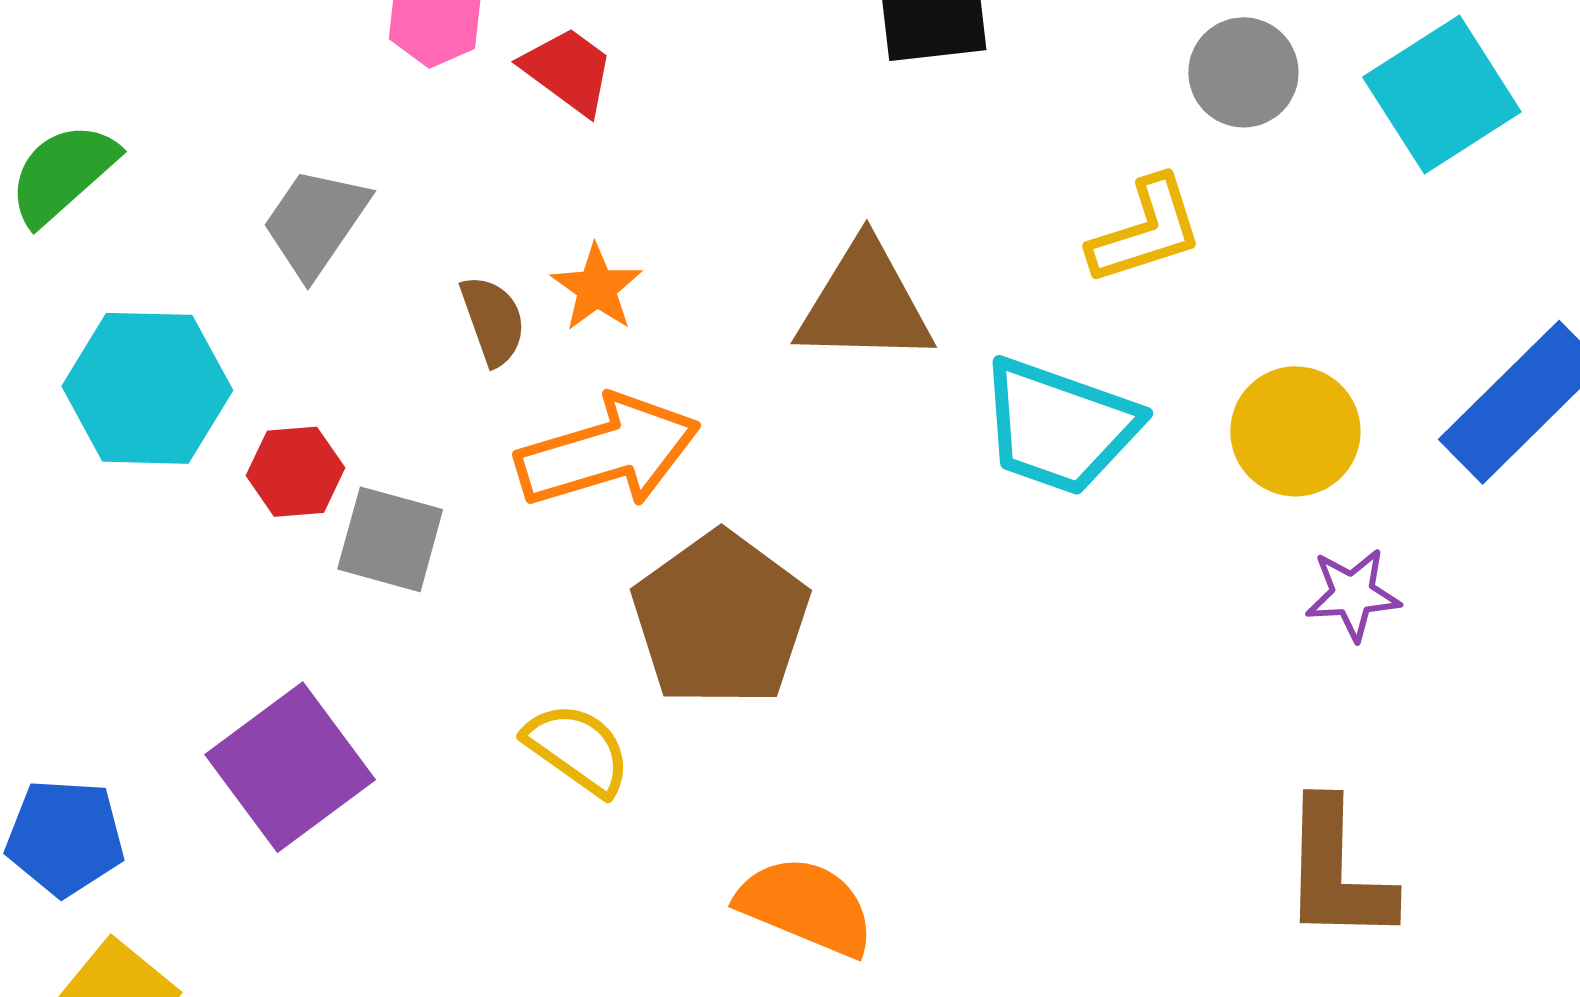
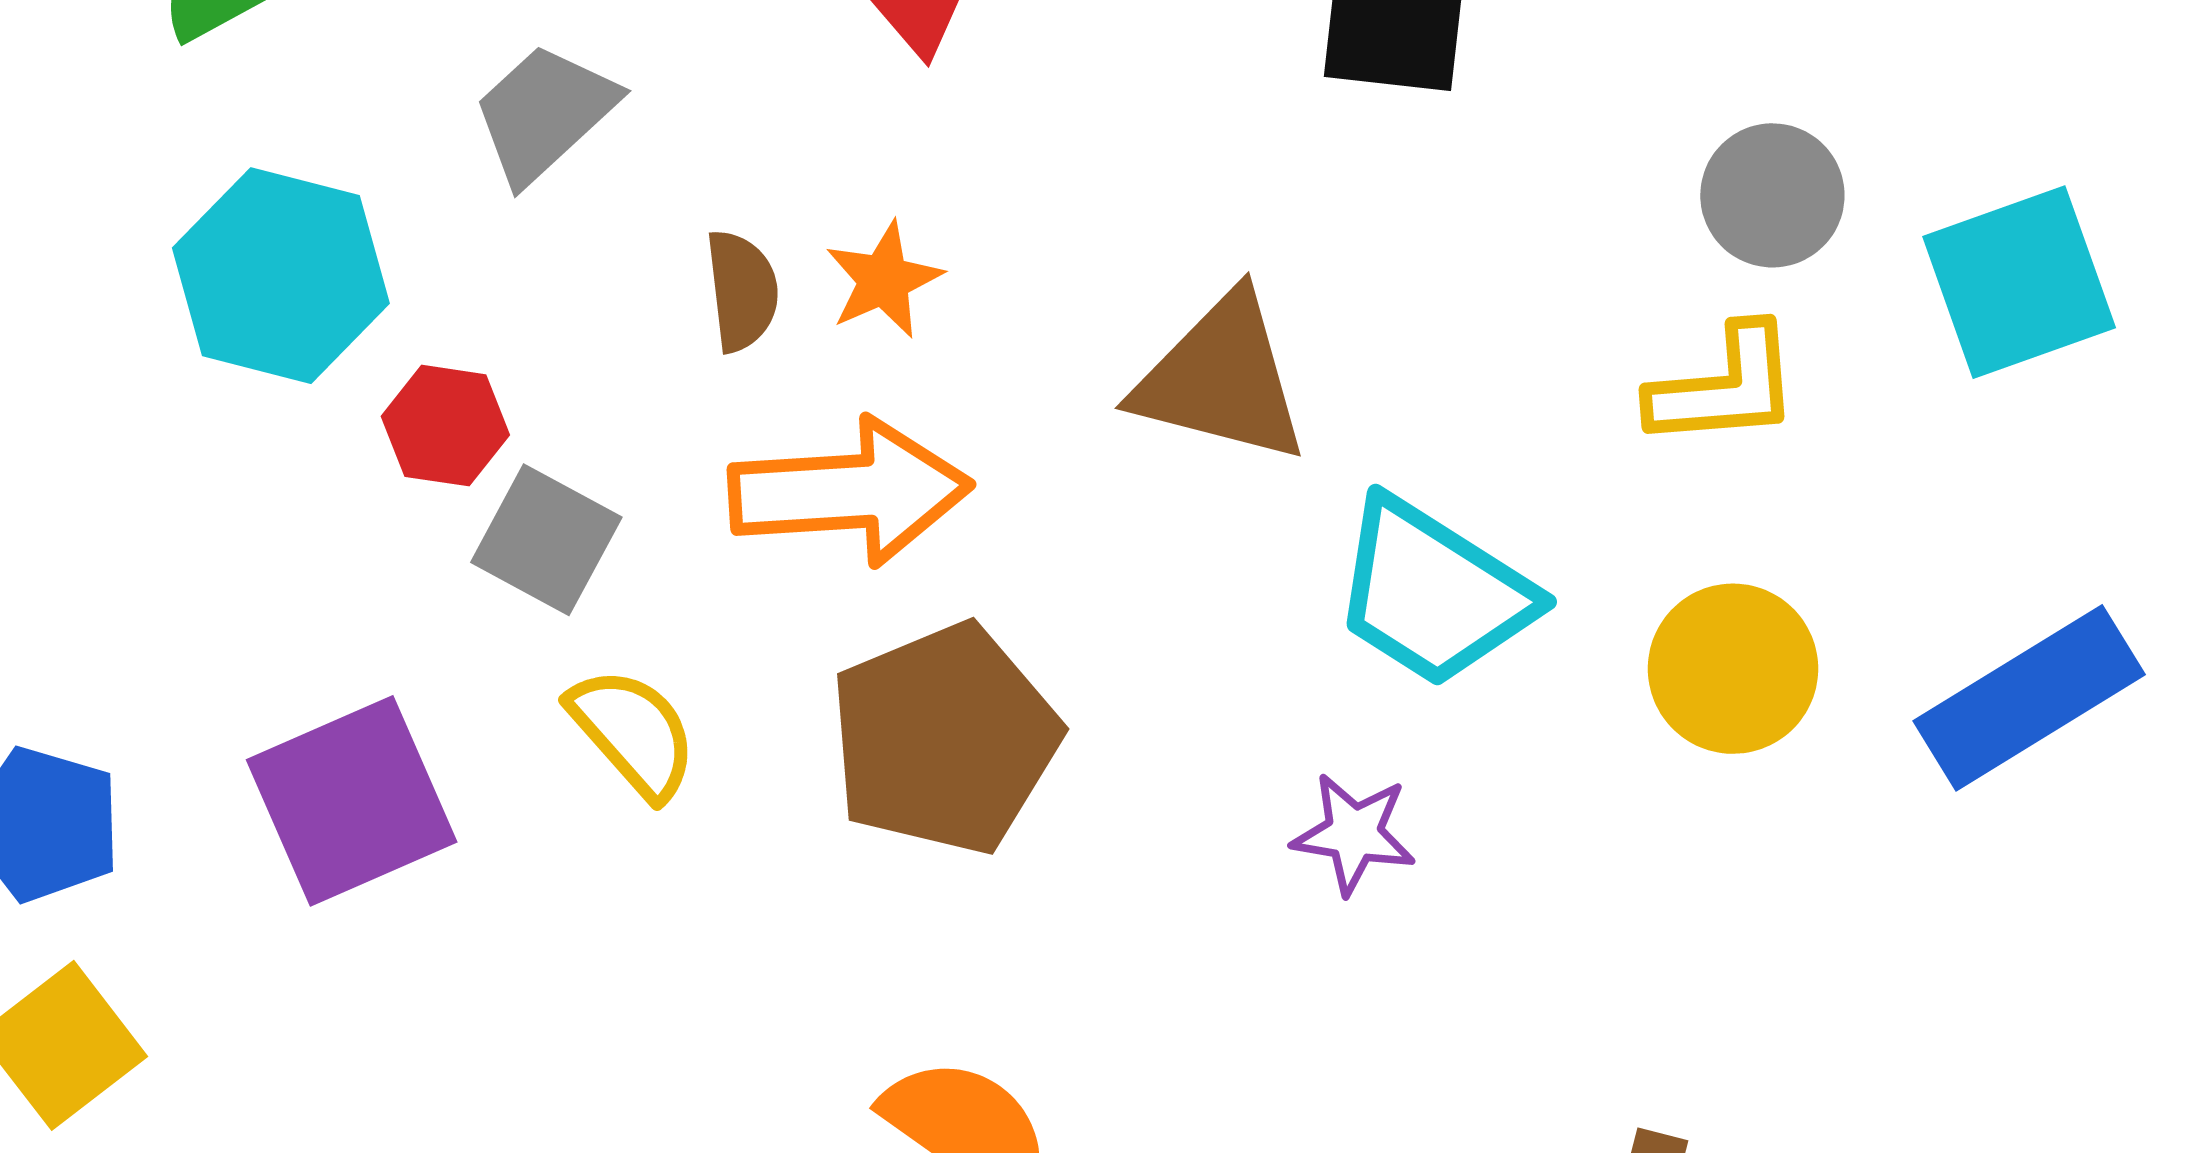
yellow L-shape: (1146, 231) -> (1724, 387), moved
purple star: (1353, 594) -> (1354, 834), moved
yellow semicircle: (578, 749) -> (633, 733), moved

